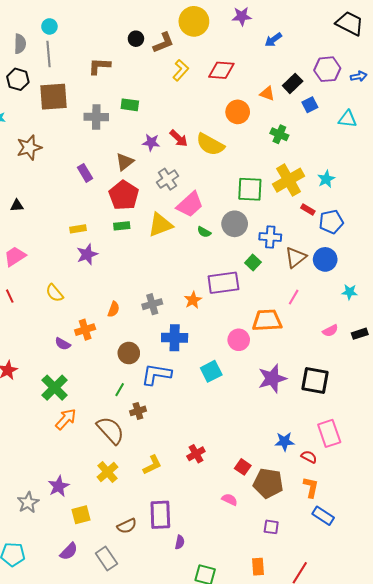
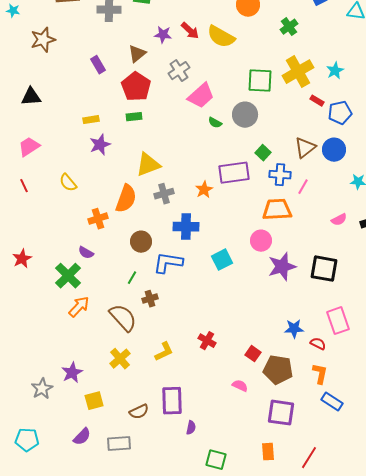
green cross: (279, 134) -> (289, 27), turned 30
black triangle: (17, 205) -> (31, 97), size x1.5
yellow triangle: (160, 225) -> (148, 165), moved
blue cross: (270, 237) -> (280, 175), moved
orange semicircle: (114, 309) -> (126, 199), size x1.8
pink circle: (239, 340) -> (261, 241), moved
purple semicircle: (63, 344) -> (86, 253), moved
red cross: (196, 454) -> (207, 341), turned -30
purple square: (271, 527) -> (281, 413), size x1.8
gray rectangle: (106, 559) -> (119, 444), turned -60

